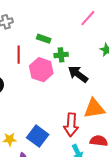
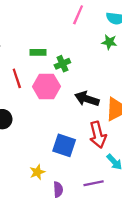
black arrow: (78, 74) -> (87, 99), moved
blue square: (38, 136) -> (64, 145), moved

